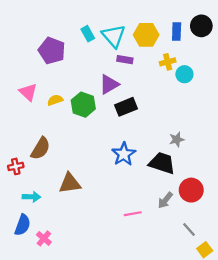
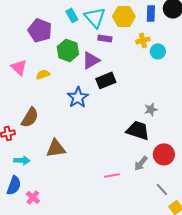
green hexagon: (83, 105) -> (68, 50), moved
blue star: (124, 154) -> (78, 97), moved

